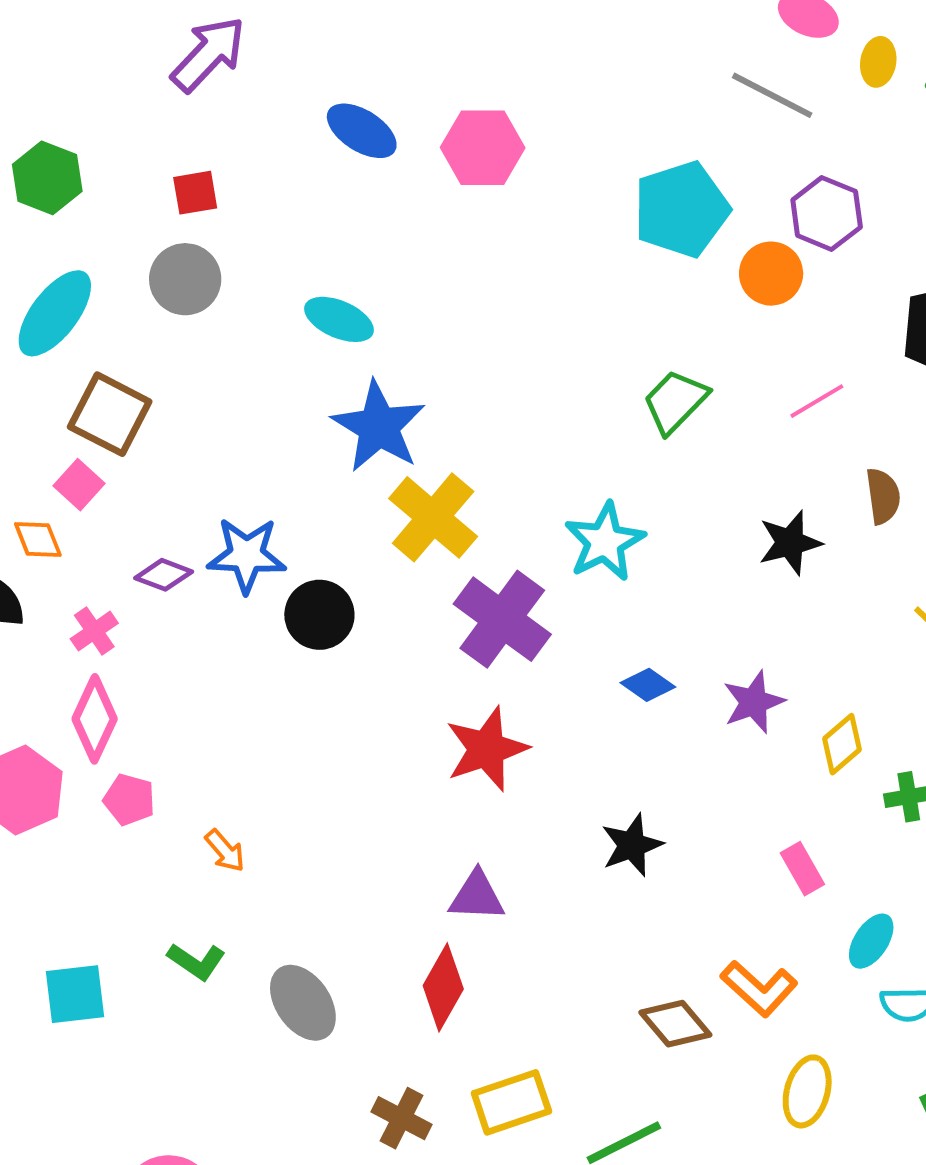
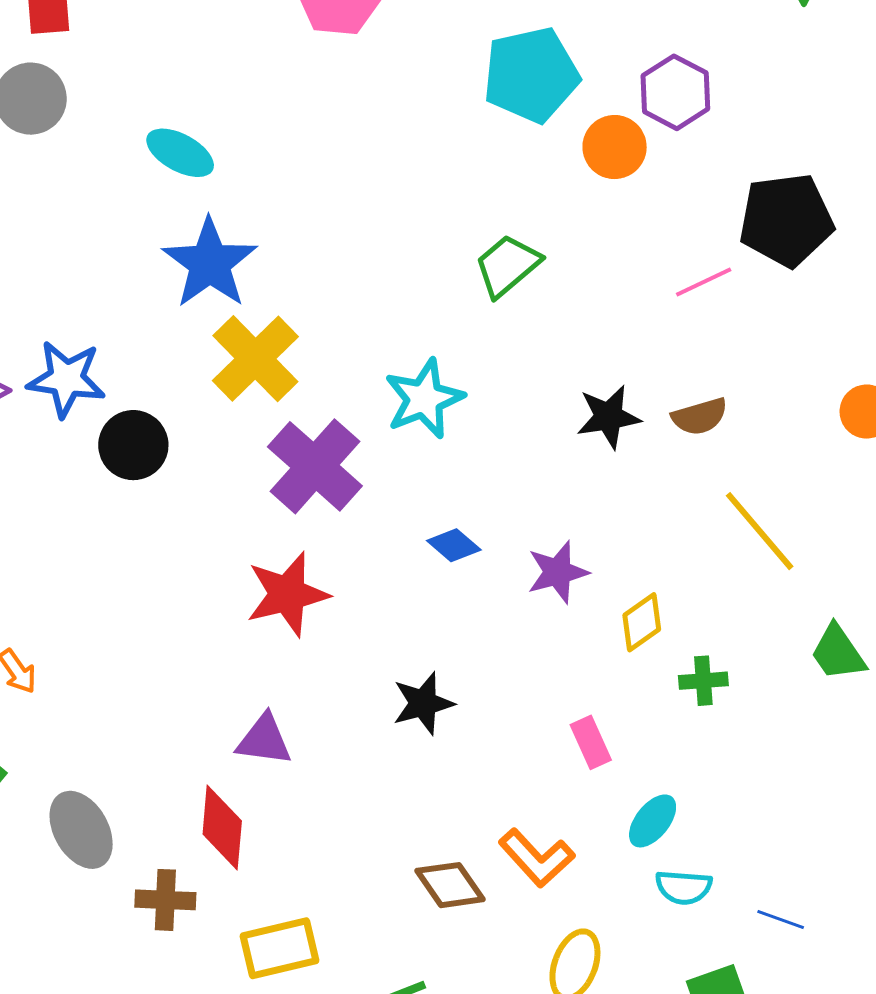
pink line: (817, 401) -> (704, 282), moved
brown semicircle: (883, 496) -> (700, 416), moved, turned 76
red diamond: (443, 987) -> (222, 827), turned -30
brown cross: (402, 1118) -> (165, 900), moved, turned -30

